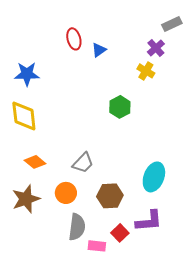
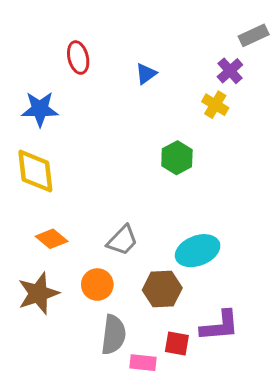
red ellipse: (74, 39) -> (78, 58), moved
cyan ellipse: (154, 177) -> (198, 251), moved, turned 48
red square: (120, 233) -> (177, 344), turned -36

